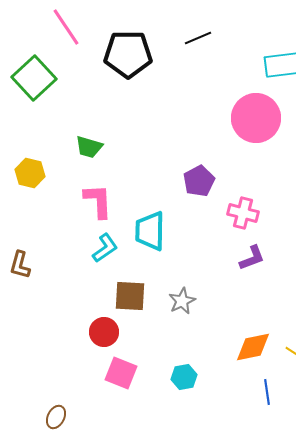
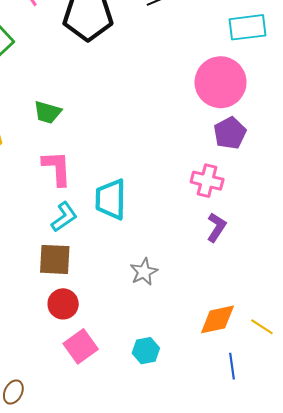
purple pentagon: (199, 181) -> (230, 133), moved
purple L-shape: (252, 258) -> (216, 227), turned -36
brown square: (130, 296) -> (55, 259), moved
pink square: (121, 373) -> (81, 346), turned 32

